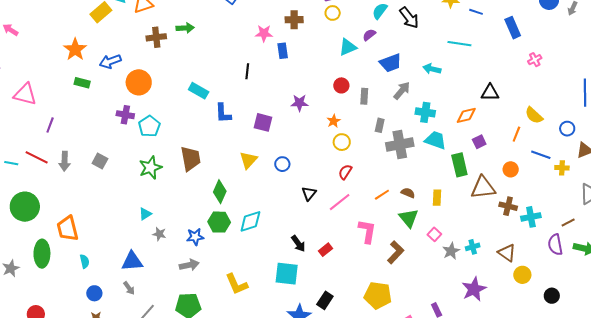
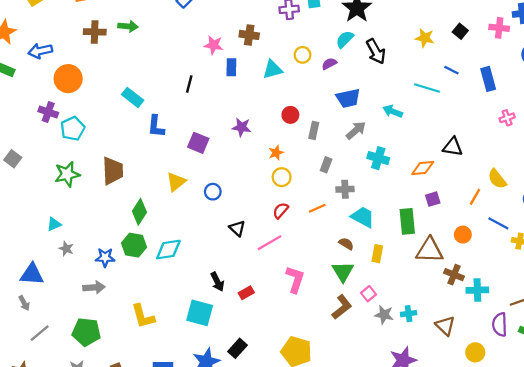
blue line: (476, 12) -> (451, 70), moved
yellow circle: (333, 13) -> (303, 55), moved
cyan triangle: (348, 47) -> (273, 69), moved
cyan trapezoid: (435, 140) -> (363, 217), moved
gray cross: (400, 145) -> (345, 189), size x0.6
black triangle: (309, 193) -> (237, 228), turned -35
orange line: (382, 195) -> (317, 208), moved
gray star: (451, 251) -> (384, 315), turned 30
brown L-shape: (396, 252) -> (342, 307), moved
yellow circle: (522, 275) -> (475, 352), moved

